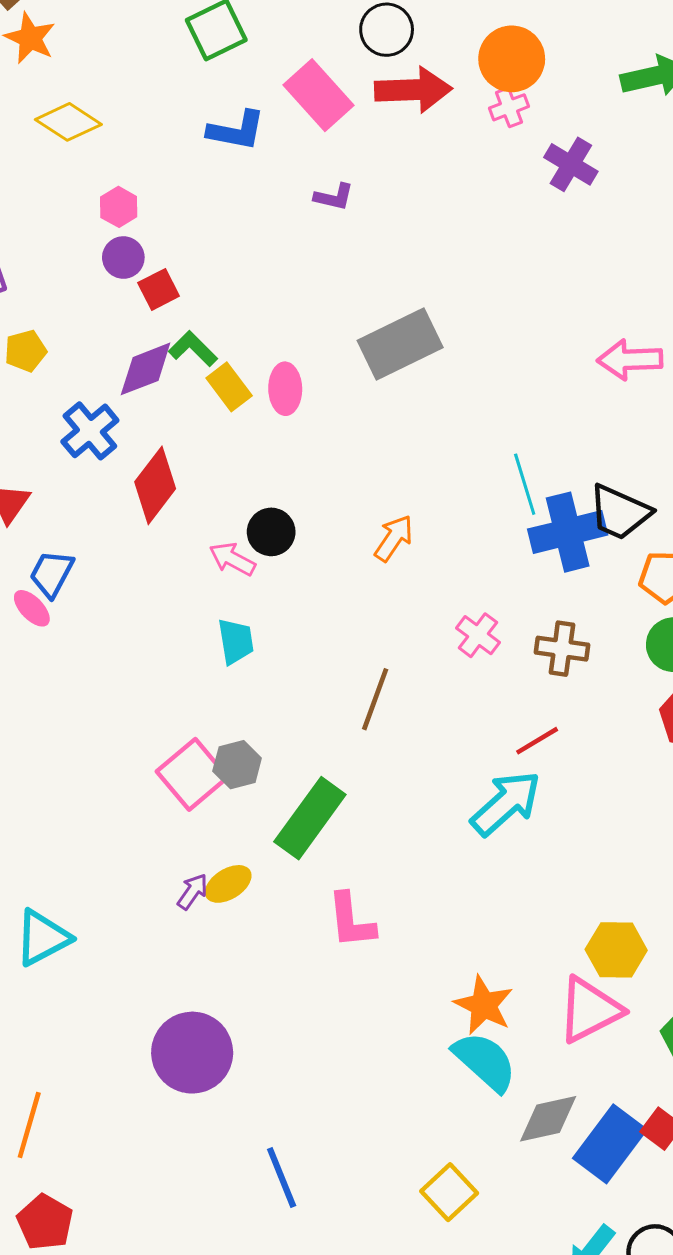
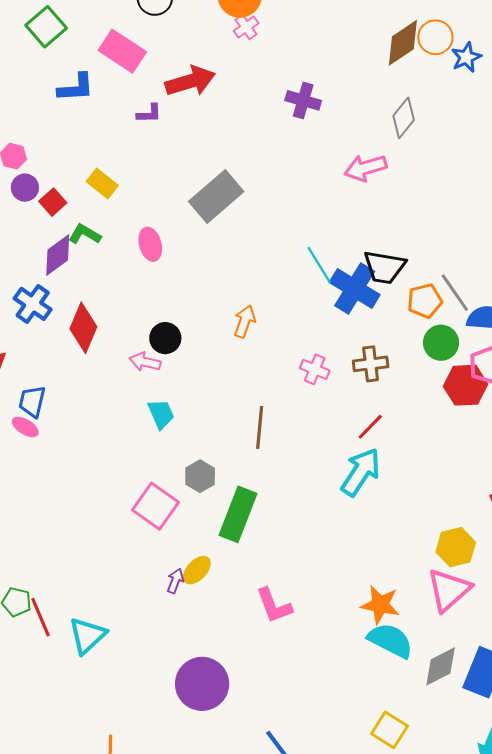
red arrow: (413, 90) -> (190, 81), moved
purple cross: (571, 164) -> (303, 100), moved
yellow rectangle: (229, 387) -> (102, 183), moved
blue cross: (568, 532) -> (355, 288), turned -30
gray hexagon: (237, 765) -> (200, 476), moved
pink L-shape: (351, 921) -> (274, 606), moved

